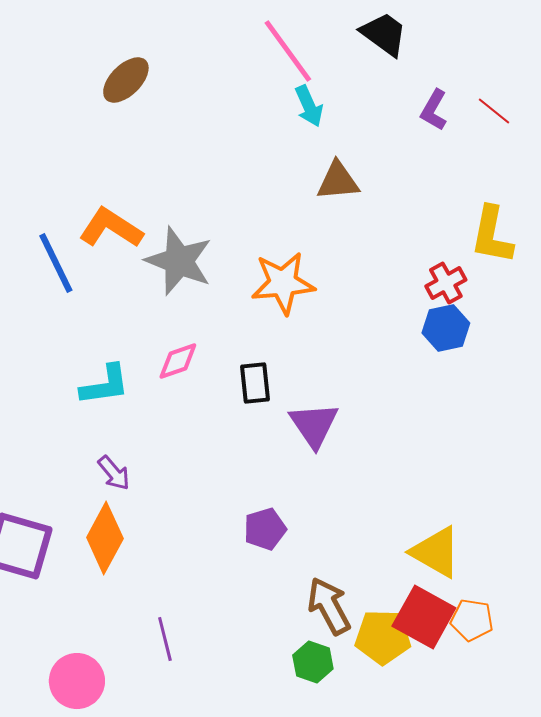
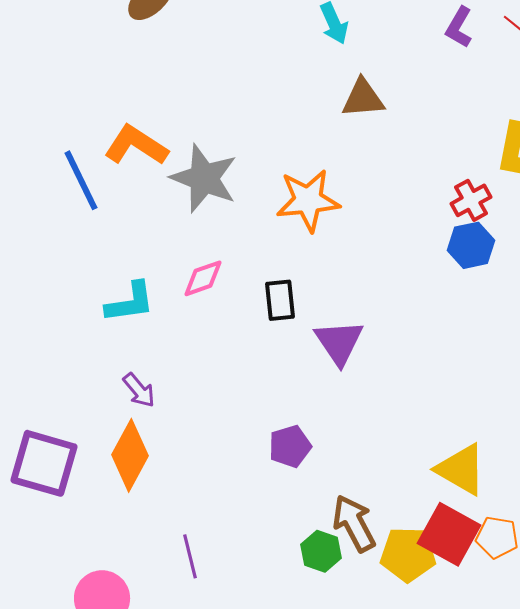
green hexagon: (313, 662) -> (321, 551), moved

